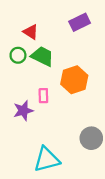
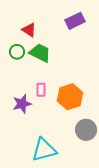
orange hexagon: (74, 80) -> (70, 97), moved

